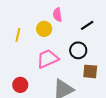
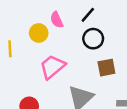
pink semicircle: (57, 15) -> (57, 20), moved
black circle: (78, 50) -> (93, 39), moved

